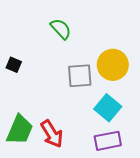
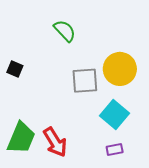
purple rectangle: (108, 141) -> (115, 150), size x0.6

